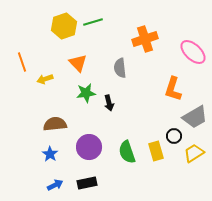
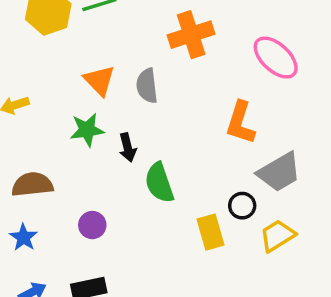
orange triangle: (78, 63) -> (99, 80), moved
purple circle: (89, 147) -> (92, 225), size x0.6
green semicircle: (127, 152) -> (159, 183), moved

